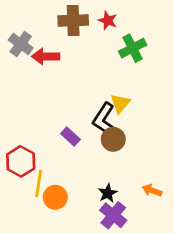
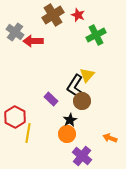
brown cross: (73, 21) -> (53, 15), turned -30
black star: (108, 193) -> (70, 120), moved
orange circle: (55, 197) -> (67, 134), moved

